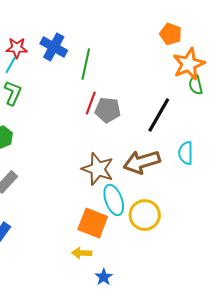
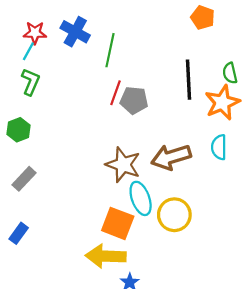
orange star: (189, 64) -> (222, 103), moved
black line: (159, 115) -> (189, 80), moved, turned -33
yellow arrow: (82, 253) -> (106, 256), size x1.8

